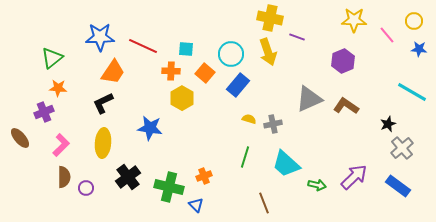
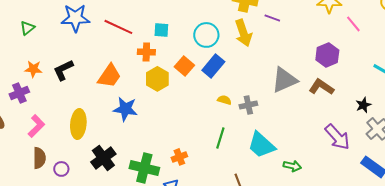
pink line: (387, 35) -> (353, 24), moved
green triangle: (52, 58) -> (27, 28), moved, size x0.7
purple hexagon: (343, 61) -> (327, 55), moved
orange trapezoid: (113, 72) -> (109, 76), moved
orange square: (205, 73) -> (184, 66), moved
black L-shape: (103, 103) -> (63, 70), moved
purple arrow: (354, 177) -> (337, 137), moved, turned 92

